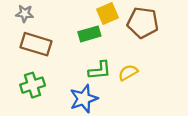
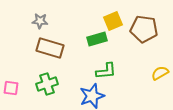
yellow semicircle: (128, 73) -> (160, 73), moved

